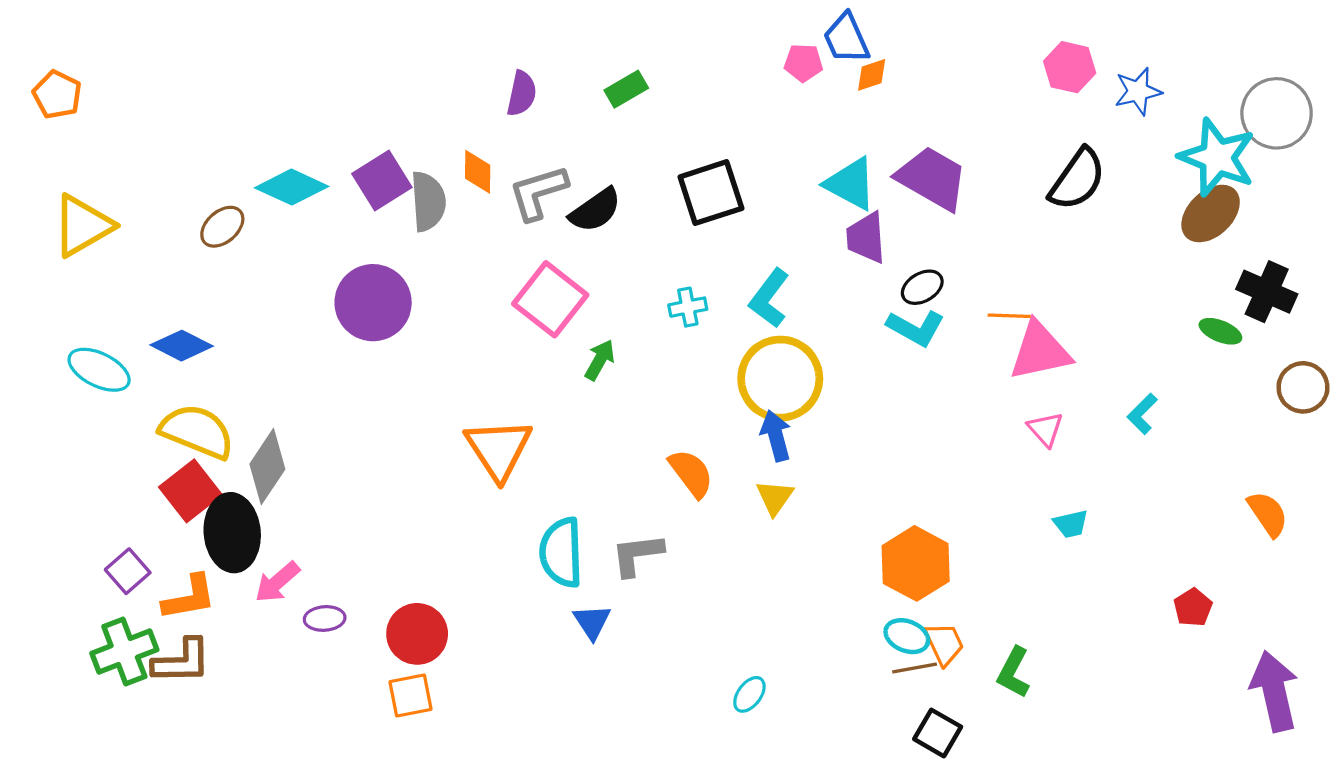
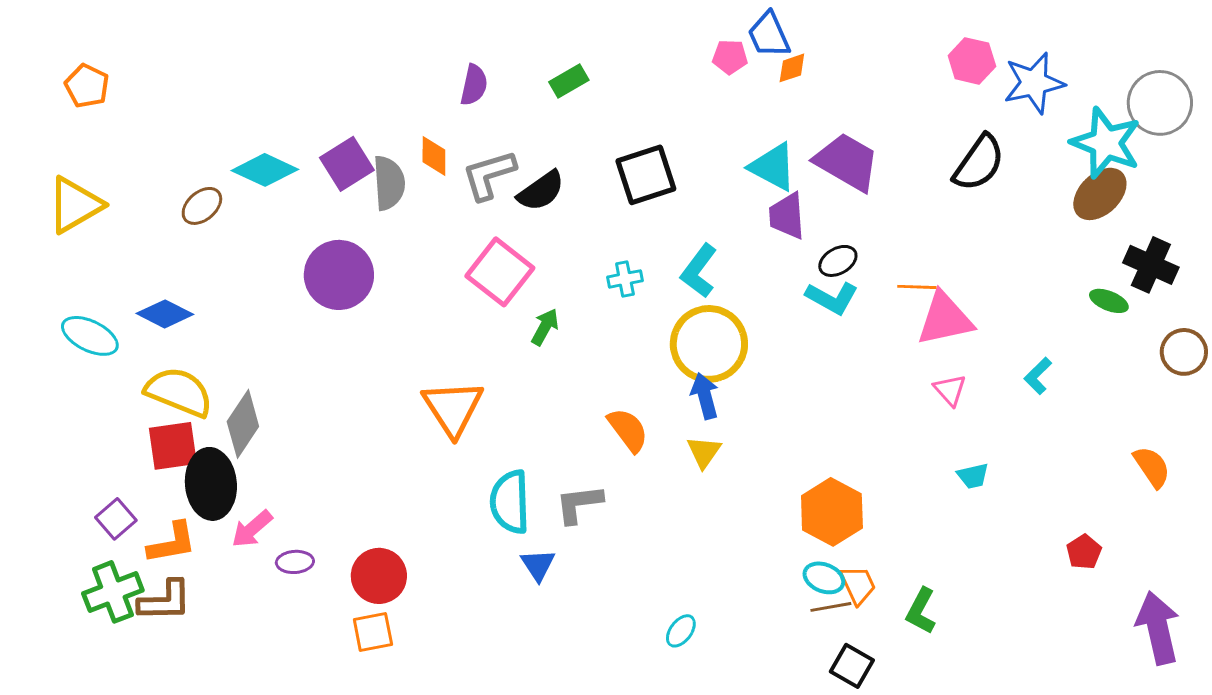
blue star: (1138, 91) -> (1034, 83), size x1.4
orange pentagon: (57, 95) -> (87, 86), moved
red square: (190, 491) -> (173, 446), turned 30

